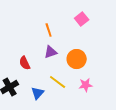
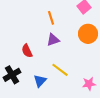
orange circle: (77, 59) -> (88, 34), moved
pink star: (86, 85) -> (89, 84), moved

